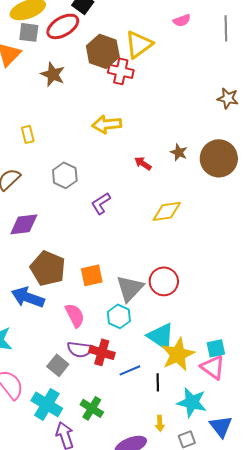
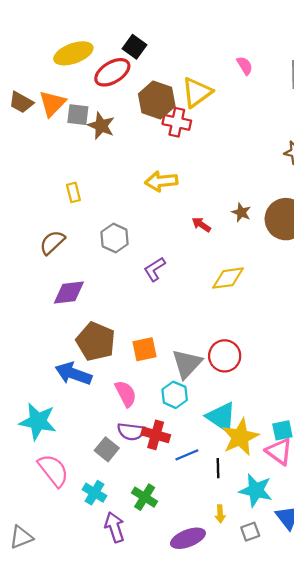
pink semicircle: (182, 20) -> (245, 66), turned -102
gray square: (29, 32) -> (78, 115), moved
cyan cross: (47, 404) -> (95, 493), size x0.7

